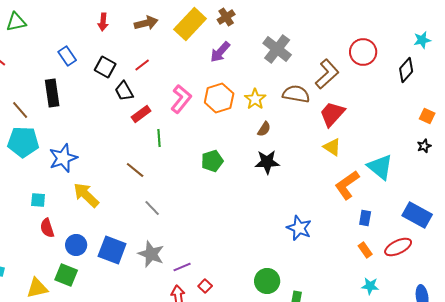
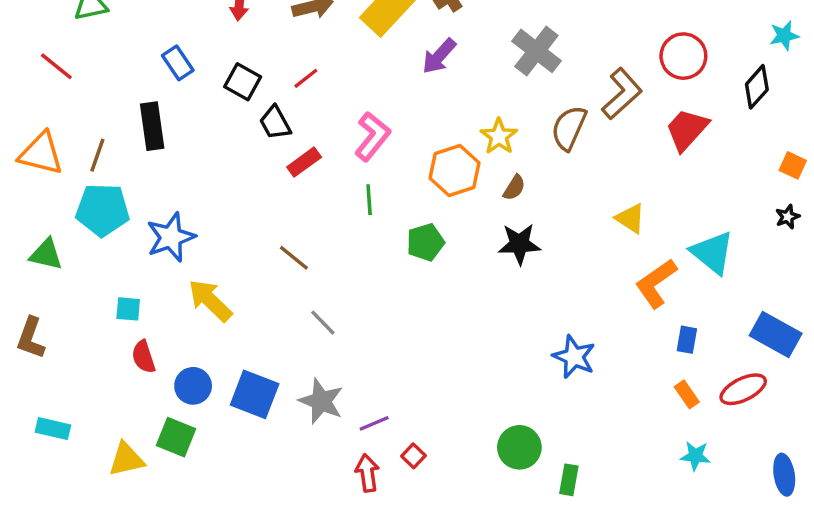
brown semicircle: (296, 94) -> (569, 128), turned -76
orange hexagon: (219, 98) -> (454, 171), moved
brown line: (20, 110) -> (97, 155), turned 60
red trapezoid: (332, 114) -> (687, 130), moved
green line: (159, 138) -> (369, 200), moved

